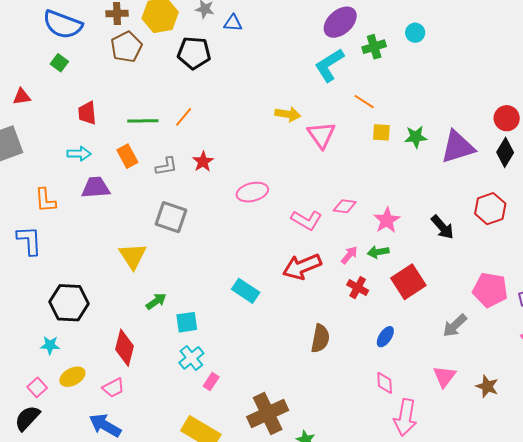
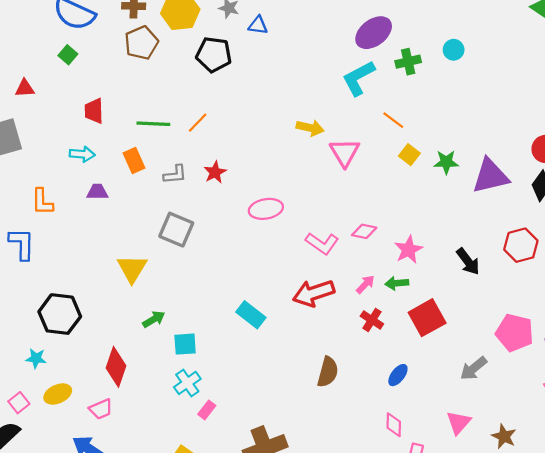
yellow square: (381, 132) -> (409, 155), turned 30
purple trapezoid: (96, 187) -> (97, 192), size x0.7

